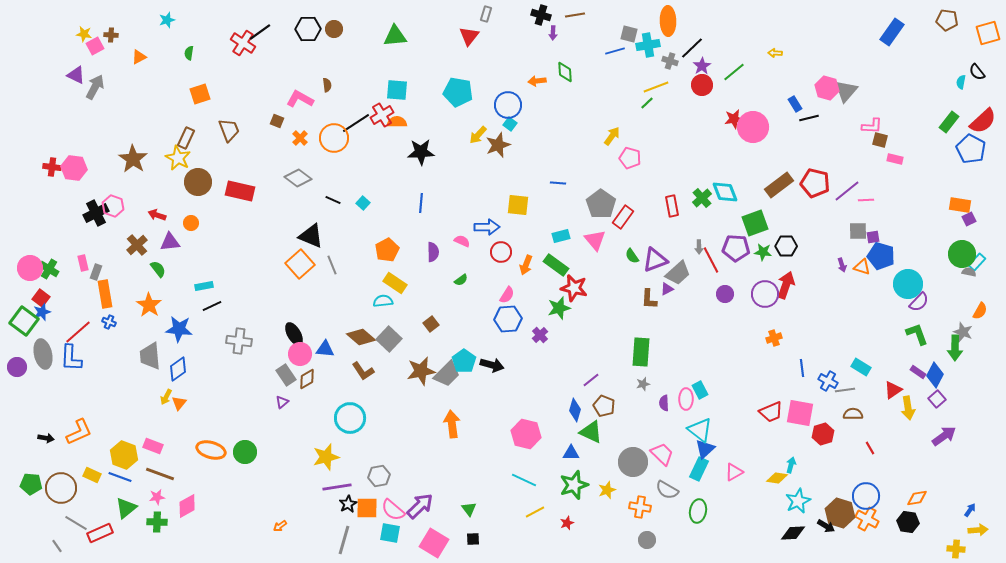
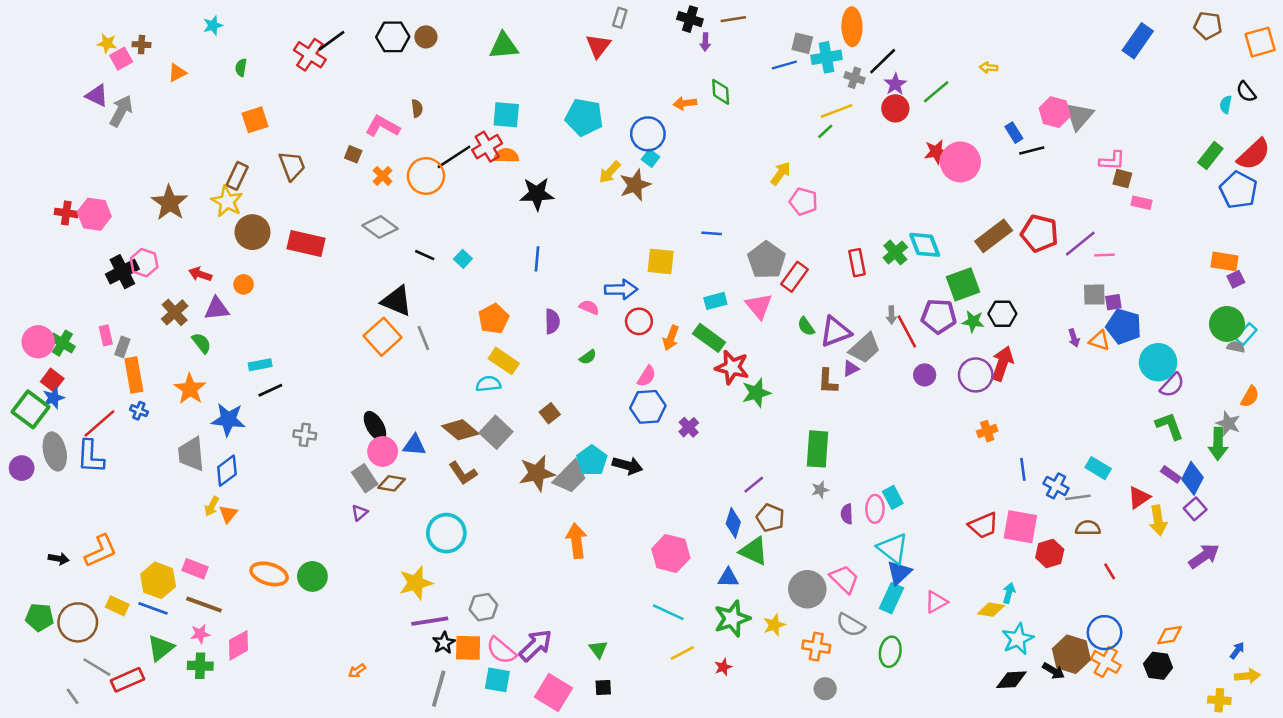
green star: (559, 308) -> (756, 393), moved
gray cross: (239, 341) -> (305, 435), size x0.7
brown diamond: (307, 379) -> (392, 483), turned 40

